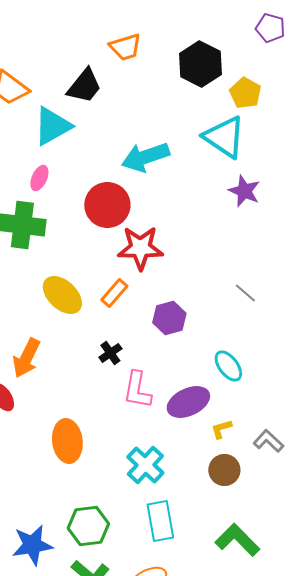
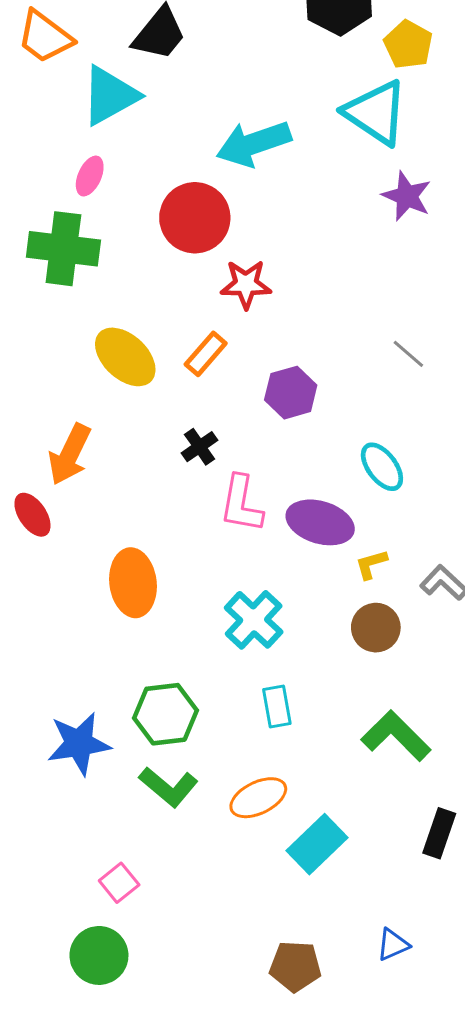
red star: (140, 248) -> (246, 284), size x0.7
purple ellipse: (188, 402) -> (320, 522), turned 42
cyan rectangle: (160, 521) -> (277, 706), size x0.7

